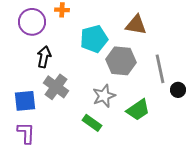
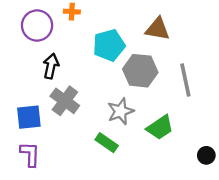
black circle: (178, 90) -> (206, 155), moved

